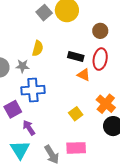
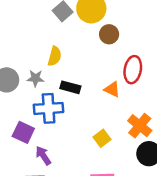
brown circle: (100, 31) -> (109, 34), moved
black rectangle: (76, 57) -> (70, 87), moved
purple square: (13, 109) -> (23, 132), turned -36

